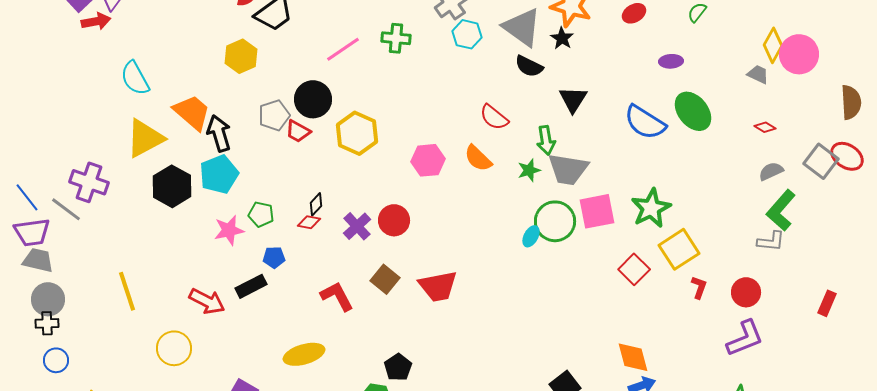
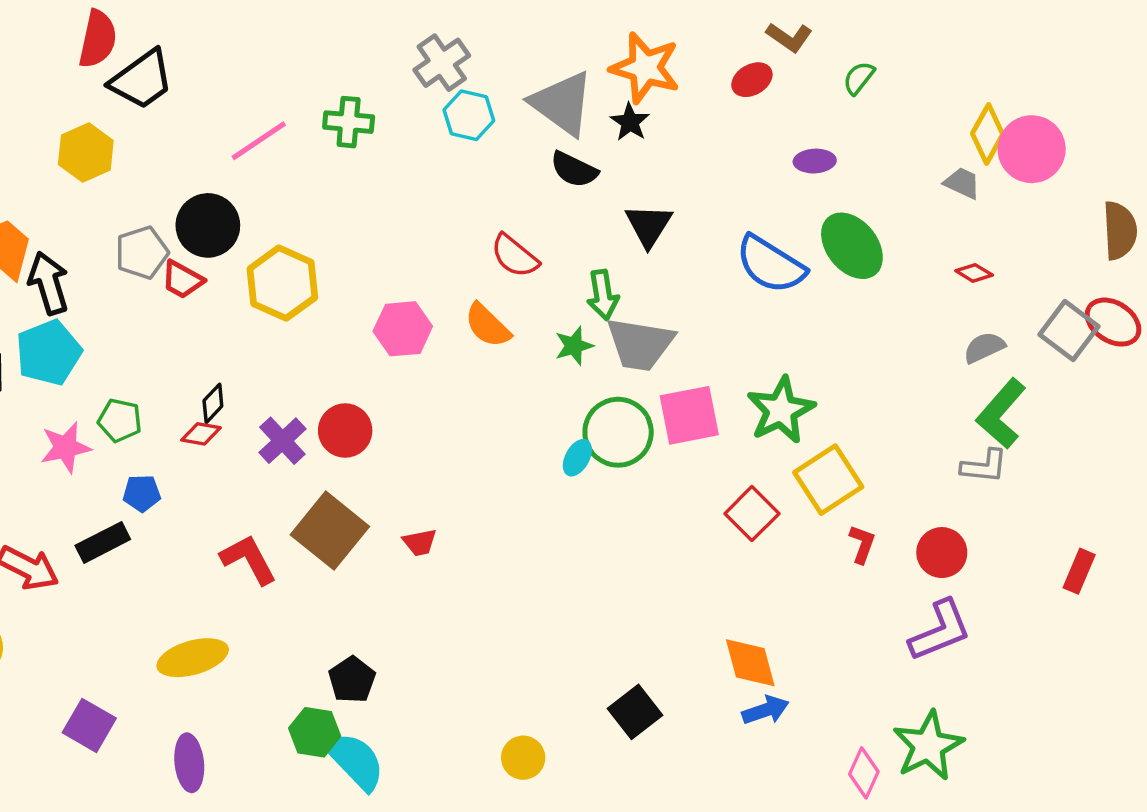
brown square: (385, 279) -> (330, 531), size x1.5
red trapezoid: (438, 286) -> (420, 542), size x0.5

